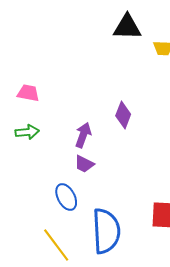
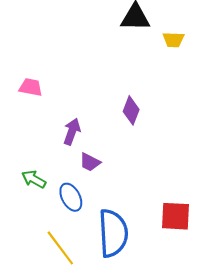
green arrow: (27, 132) -> (34, 179), moved, turned -145
purple arrow: (83, 135) -> (72, 132), moved

